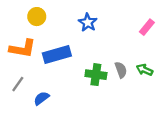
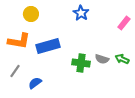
blue star: (88, 22) -> (81, 13), moved
gray semicircle: (121, 70) -> (102, 59), turned 128

